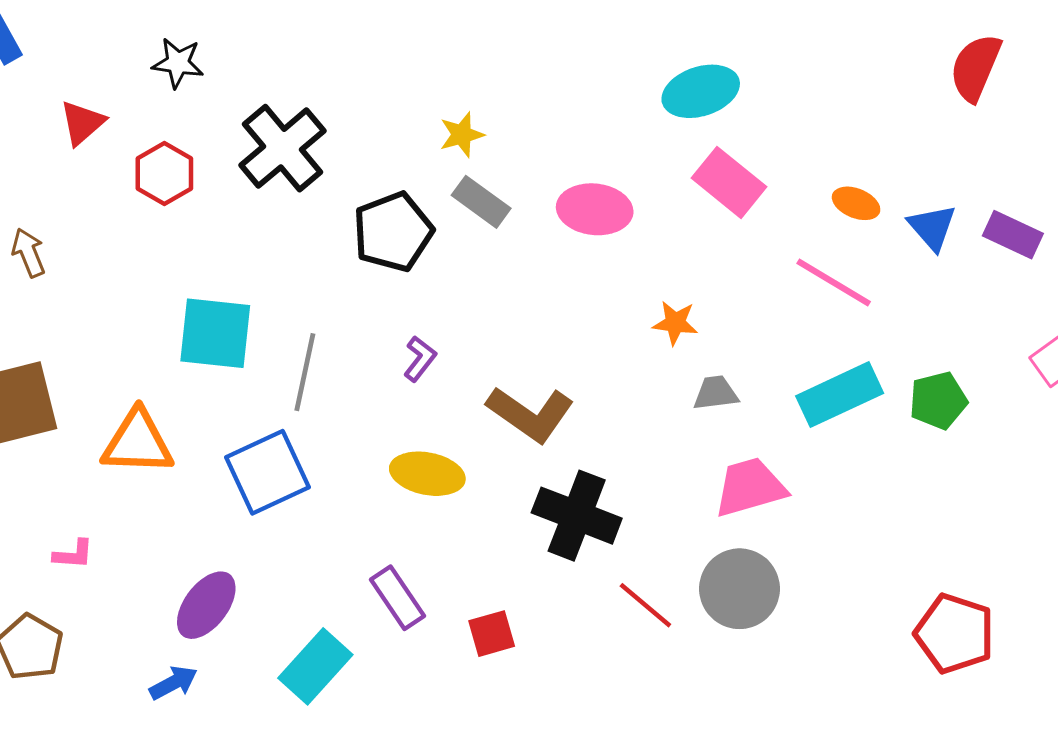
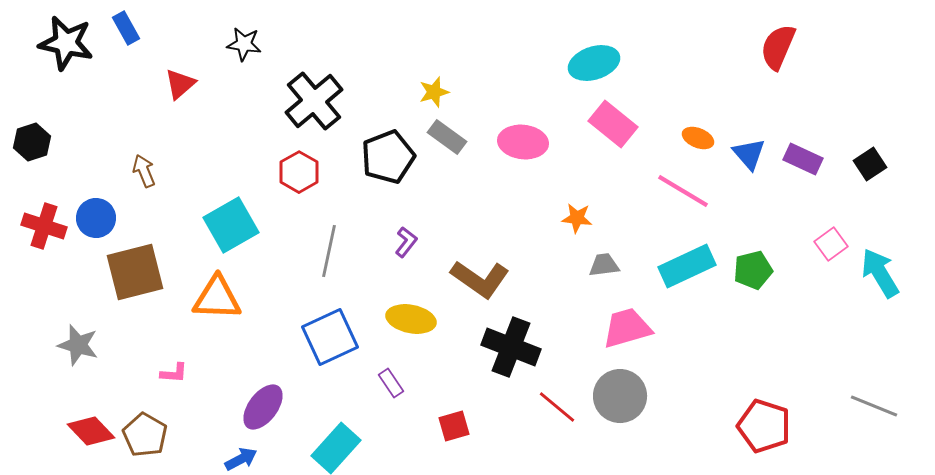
red hexagon: (164, 173) -> (299, 172), moved
cyan square: (215, 333) -> (231, 225), moved, turned -36
blue square: (268, 472) -> (330, 337), moved
purple rectangle: (397, 598) -> (391, 383), moved, size x0.7

